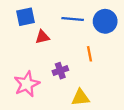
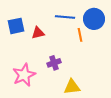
blue square: (26, 17) -> (16, 26), moved
orange line: (89, 54) -> (80, 35), moved

